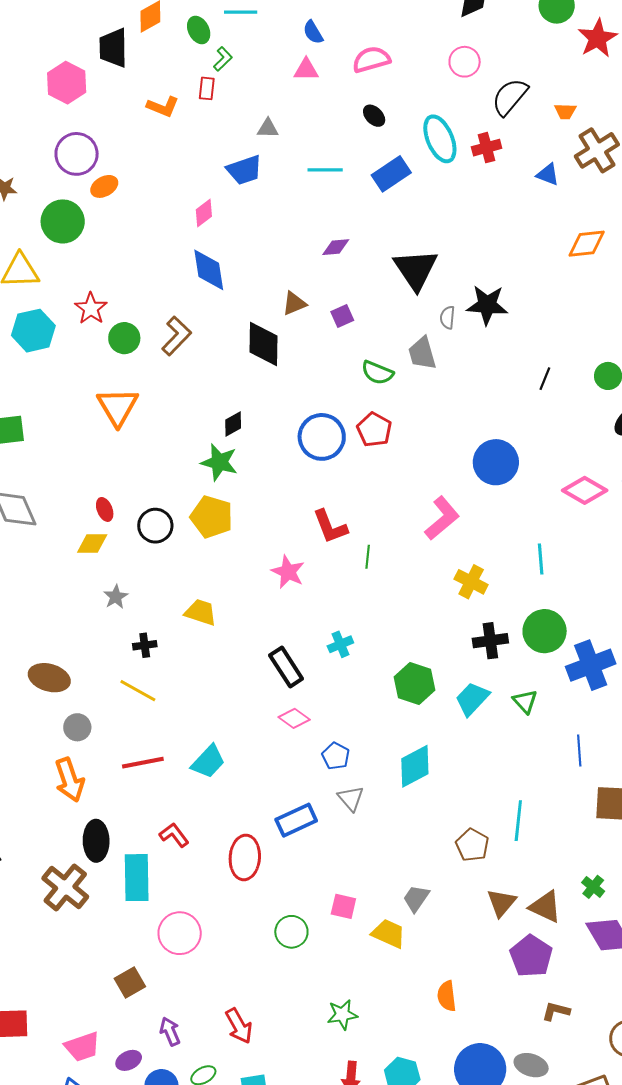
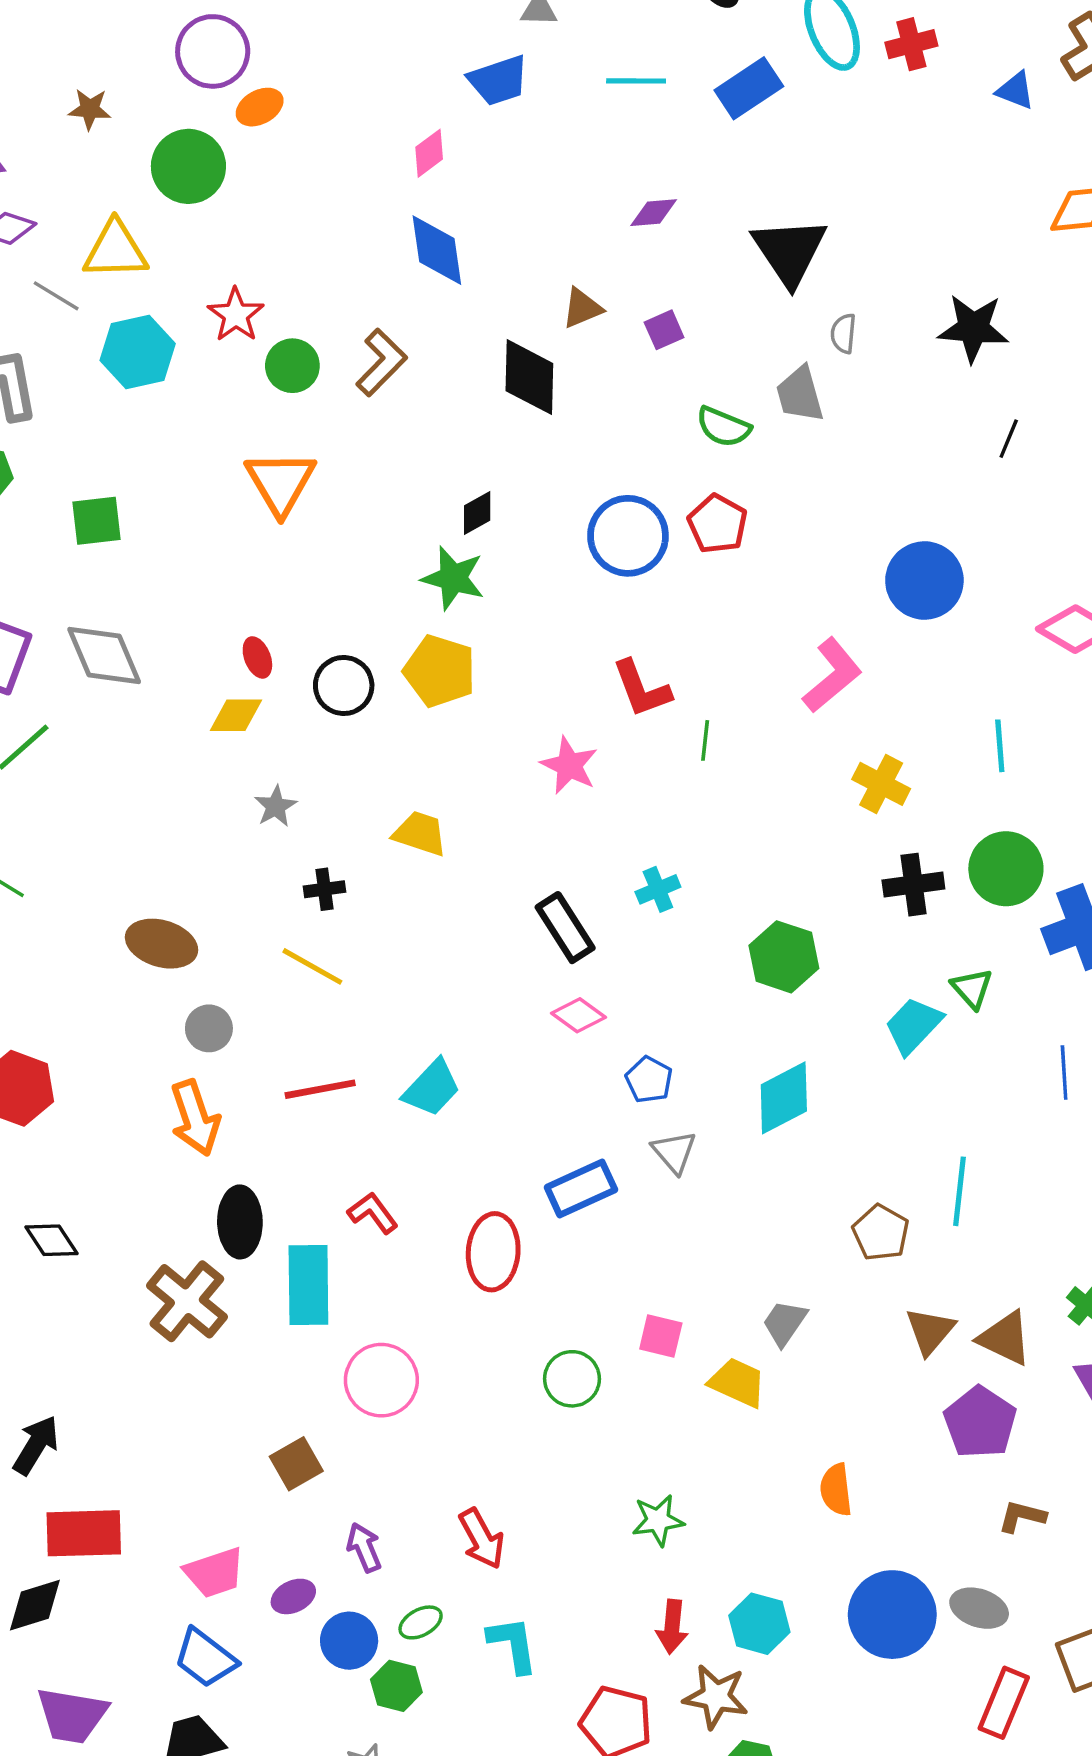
black star: (487, 305) -> (973, 328), moved
cyan trapezoid: (472, 699) -> (913, 1026), moved

